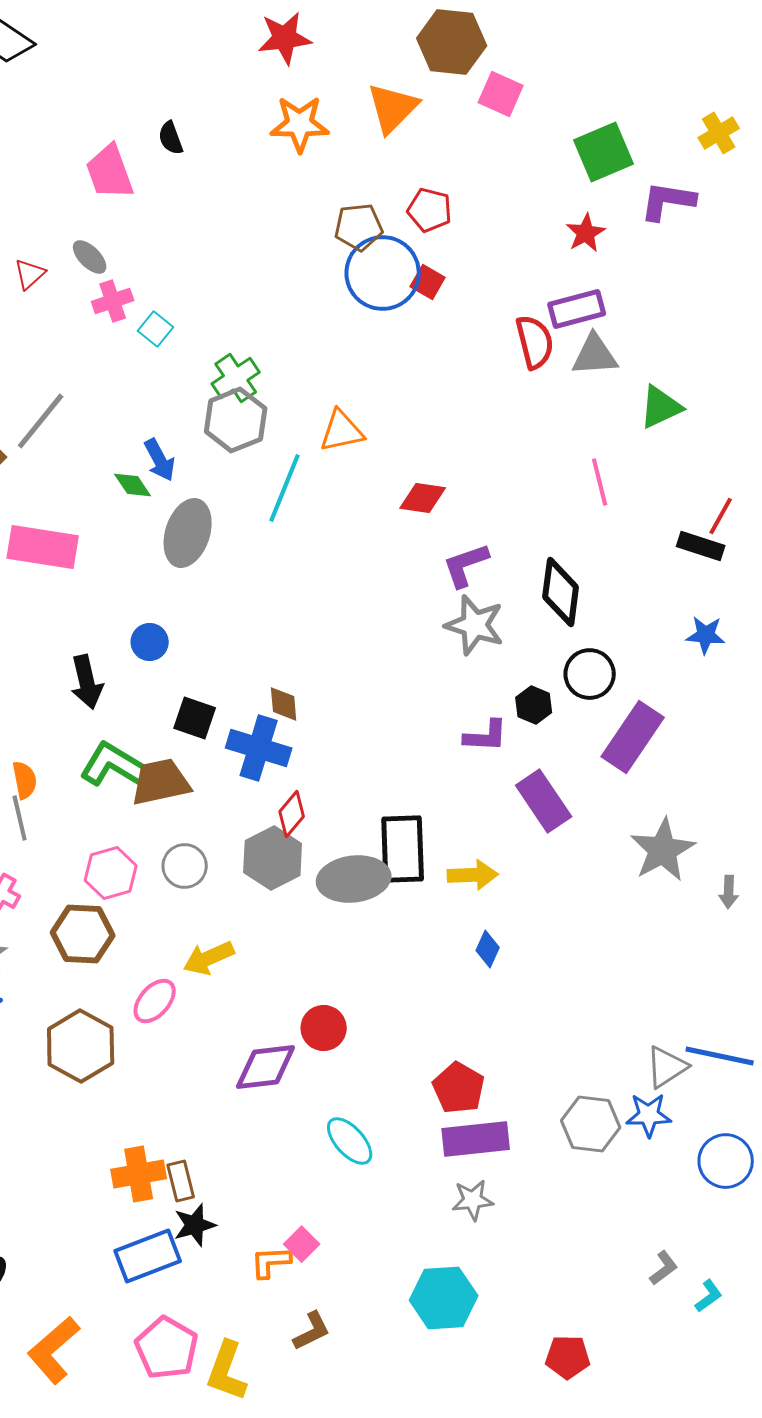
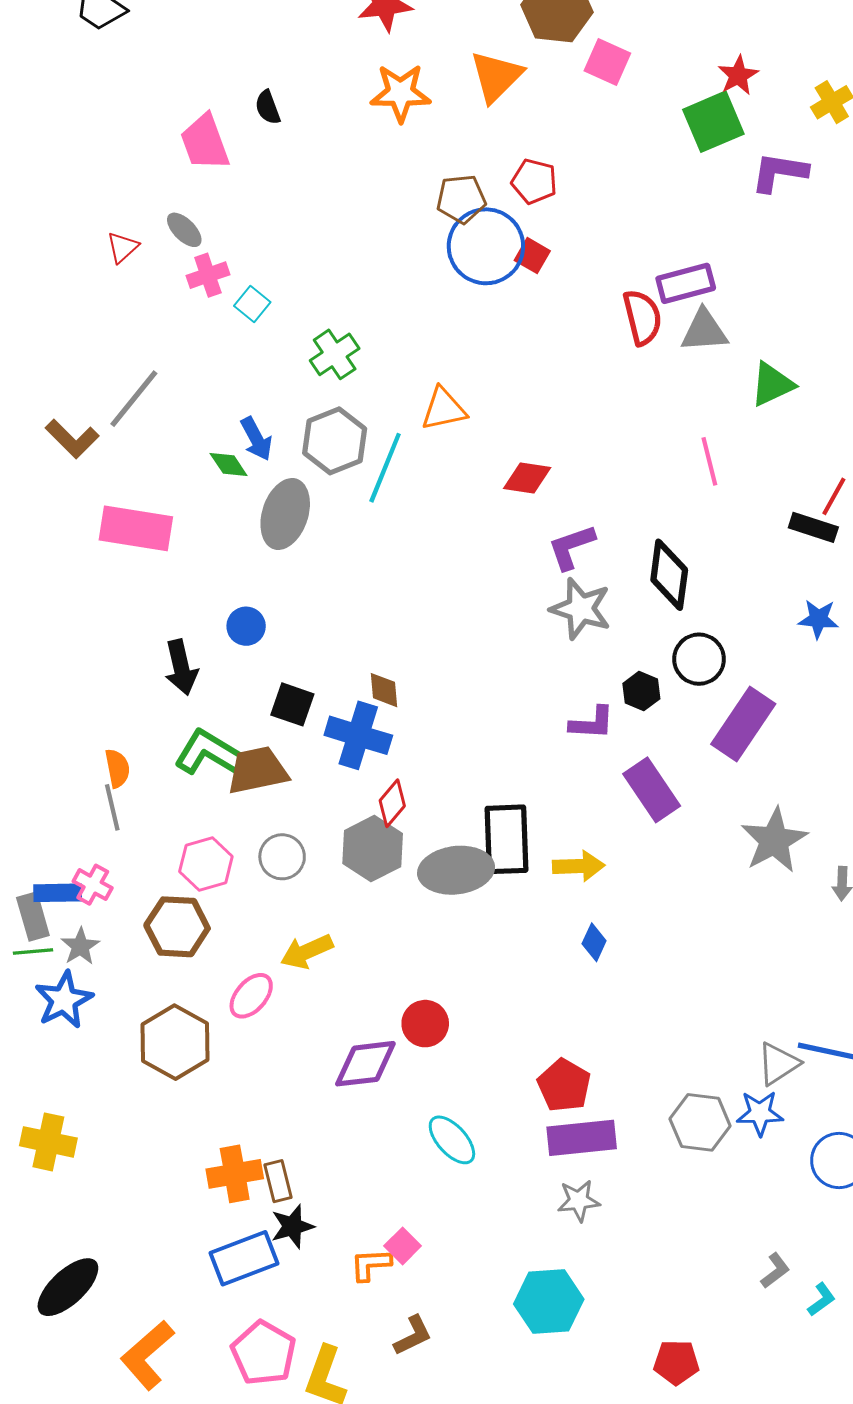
red star: (586, 233) -> (738, 75), moved
gray hexagon: (236, 420) -> (335, 441), moved

